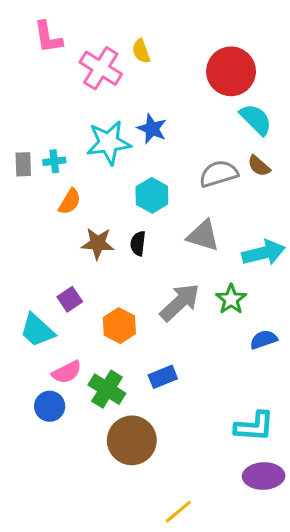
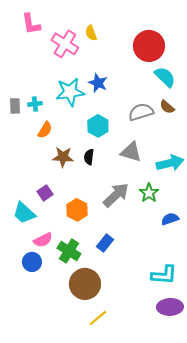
blue rectangle: (163, 377) -> (105, 243), turned -30
yellow line: (178, 512) -> (98, 318), moved

